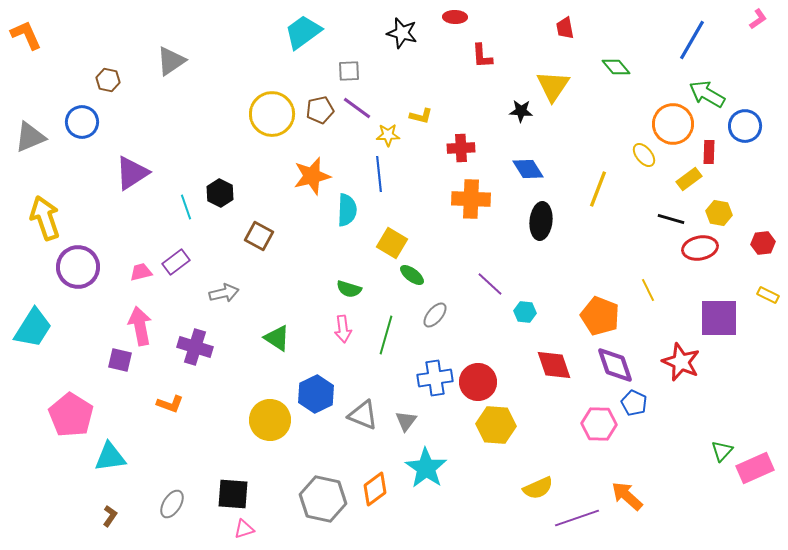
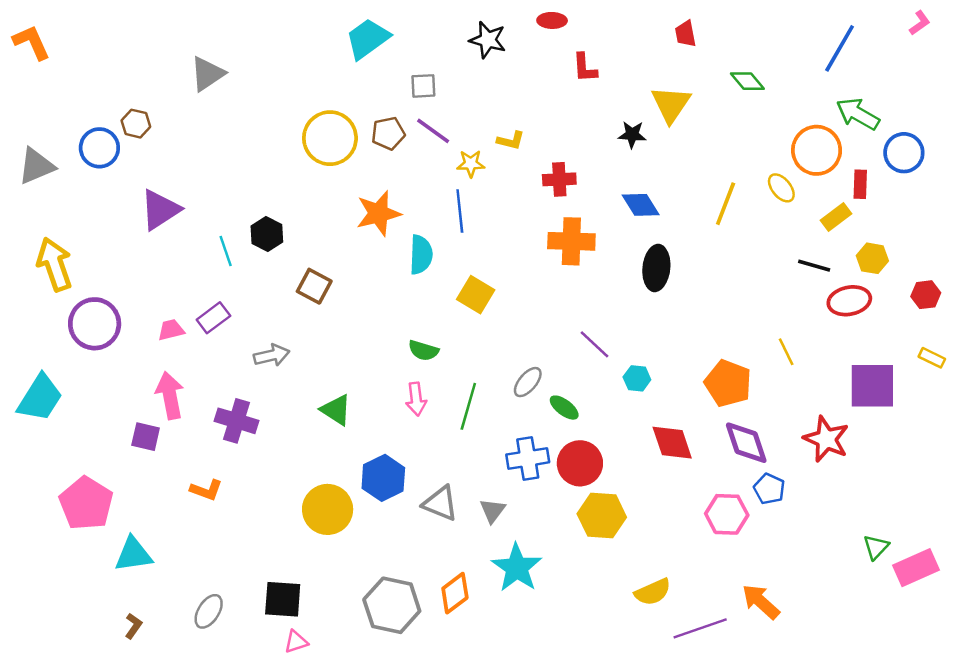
brown hexagon: (108, 80) -> (136, 124), moved
yellow line: (598, 189) -> (726, 204), moved
green ellipse: (412, 275) -> (564, 408), moved

